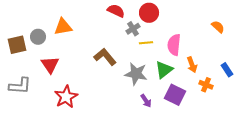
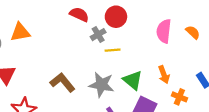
pink semicircle: (174, 45) -> (164, 31), moved
brown L-shape: (105, 57) -> (62, 82), moved
green triangle: (164, 70) -> (133, 80), turned -42

